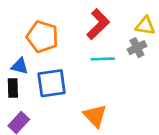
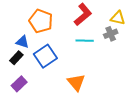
blue square: (52, 83) -> (45, 56), turned -30
black rectangle: (13, 88) -> (16, 58), turned 40

